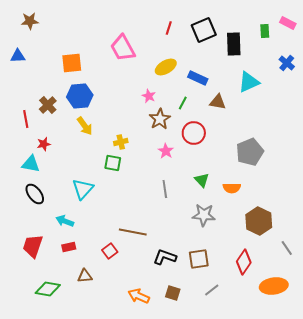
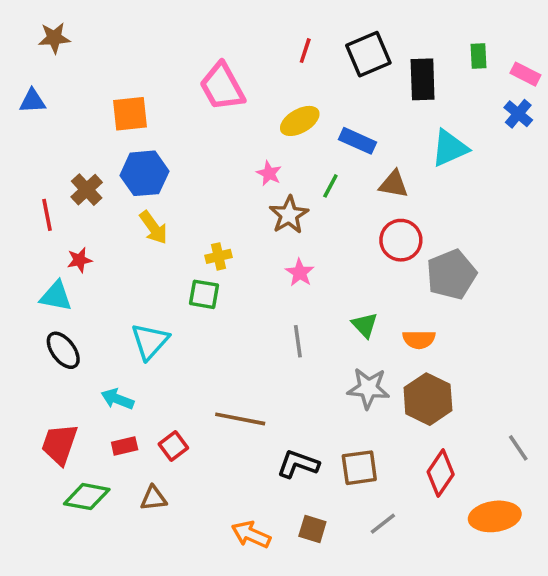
pink rectangle: (288, 23) -> (525, 74), moved
red circle: (194, 133) -> (401, 240), moved
brown hexagon: (259, 221) -> (428, 399), moved
red square: (110, 251) -> (173, 446), moved
green diamond: (48, 289) -> (87, 497), moved

